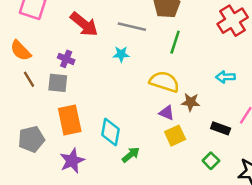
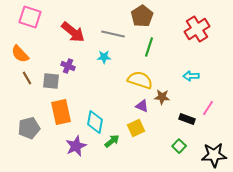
purple cross: (66, 59) -> (68, 66), moved
yellow square: (175, 136) -> (136, 128), moved
purple star: (72, 161) -> (76, 146), moved

